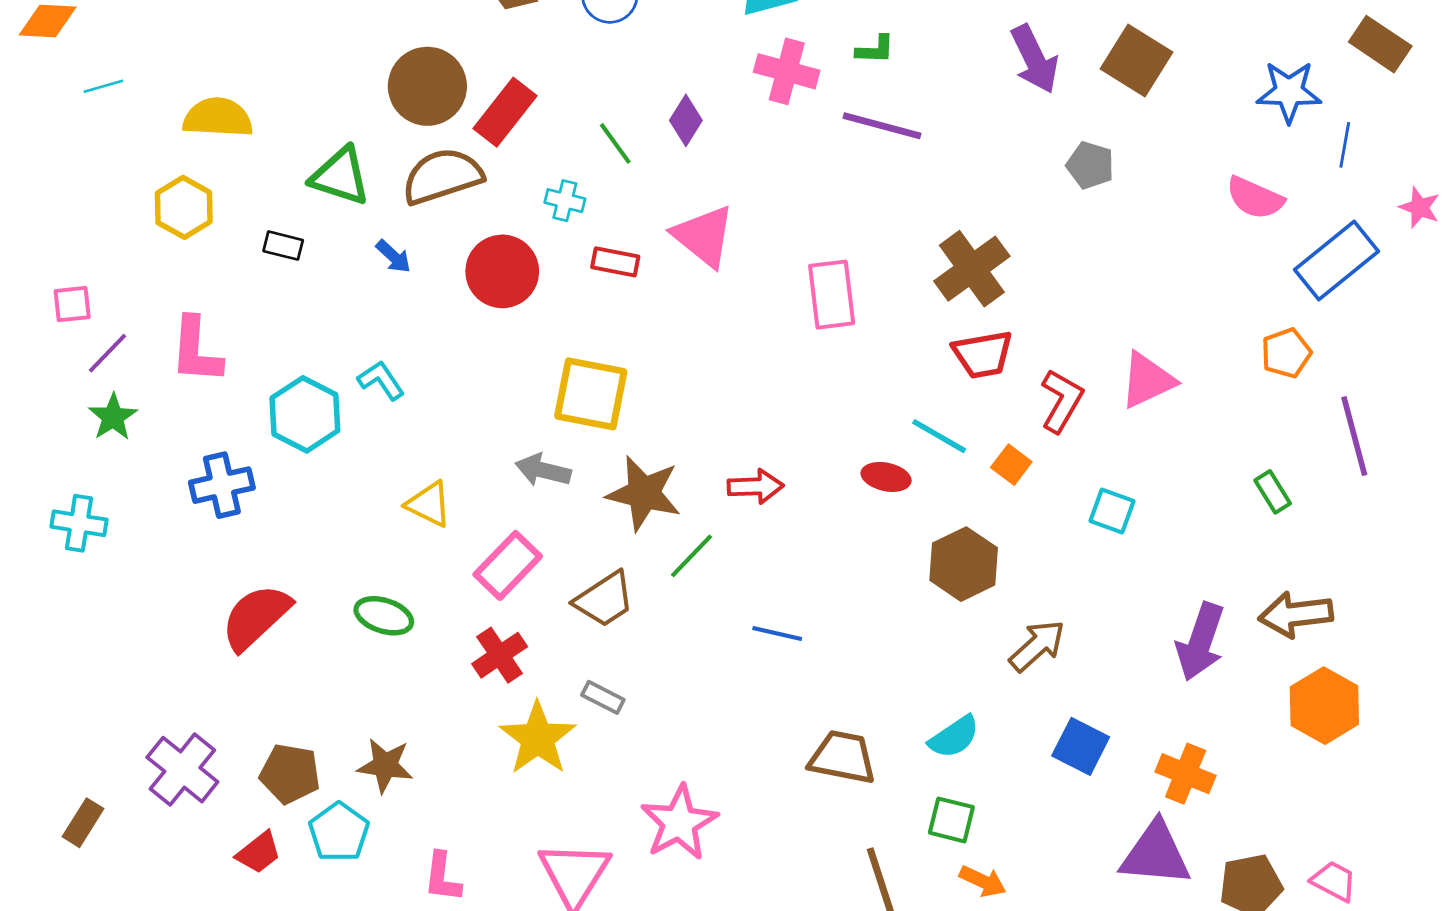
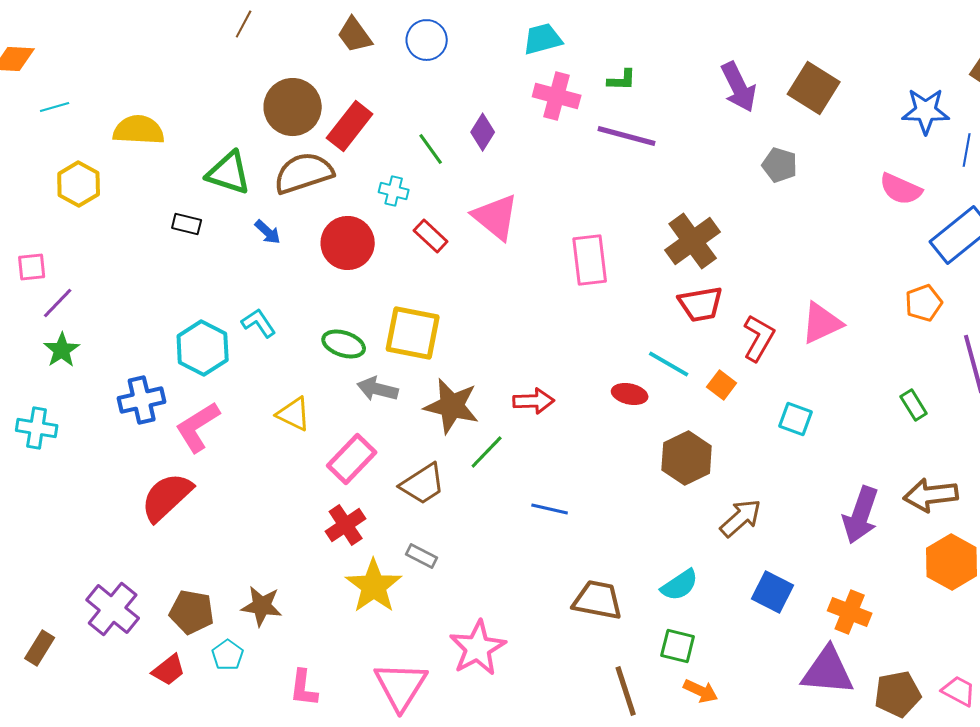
yellow hexagon: (184, 207) -> (79, 184), moved
red rectangle: (615, 262) -> (431, 236), turned 32
pink L-shape: (196, 350) -> (198, 427), moved, turned 54
green ellipse: (384, 616) -> (344, 344), moved
cyan pentagon: (339, 832) -> (228, 655), size x0.7

